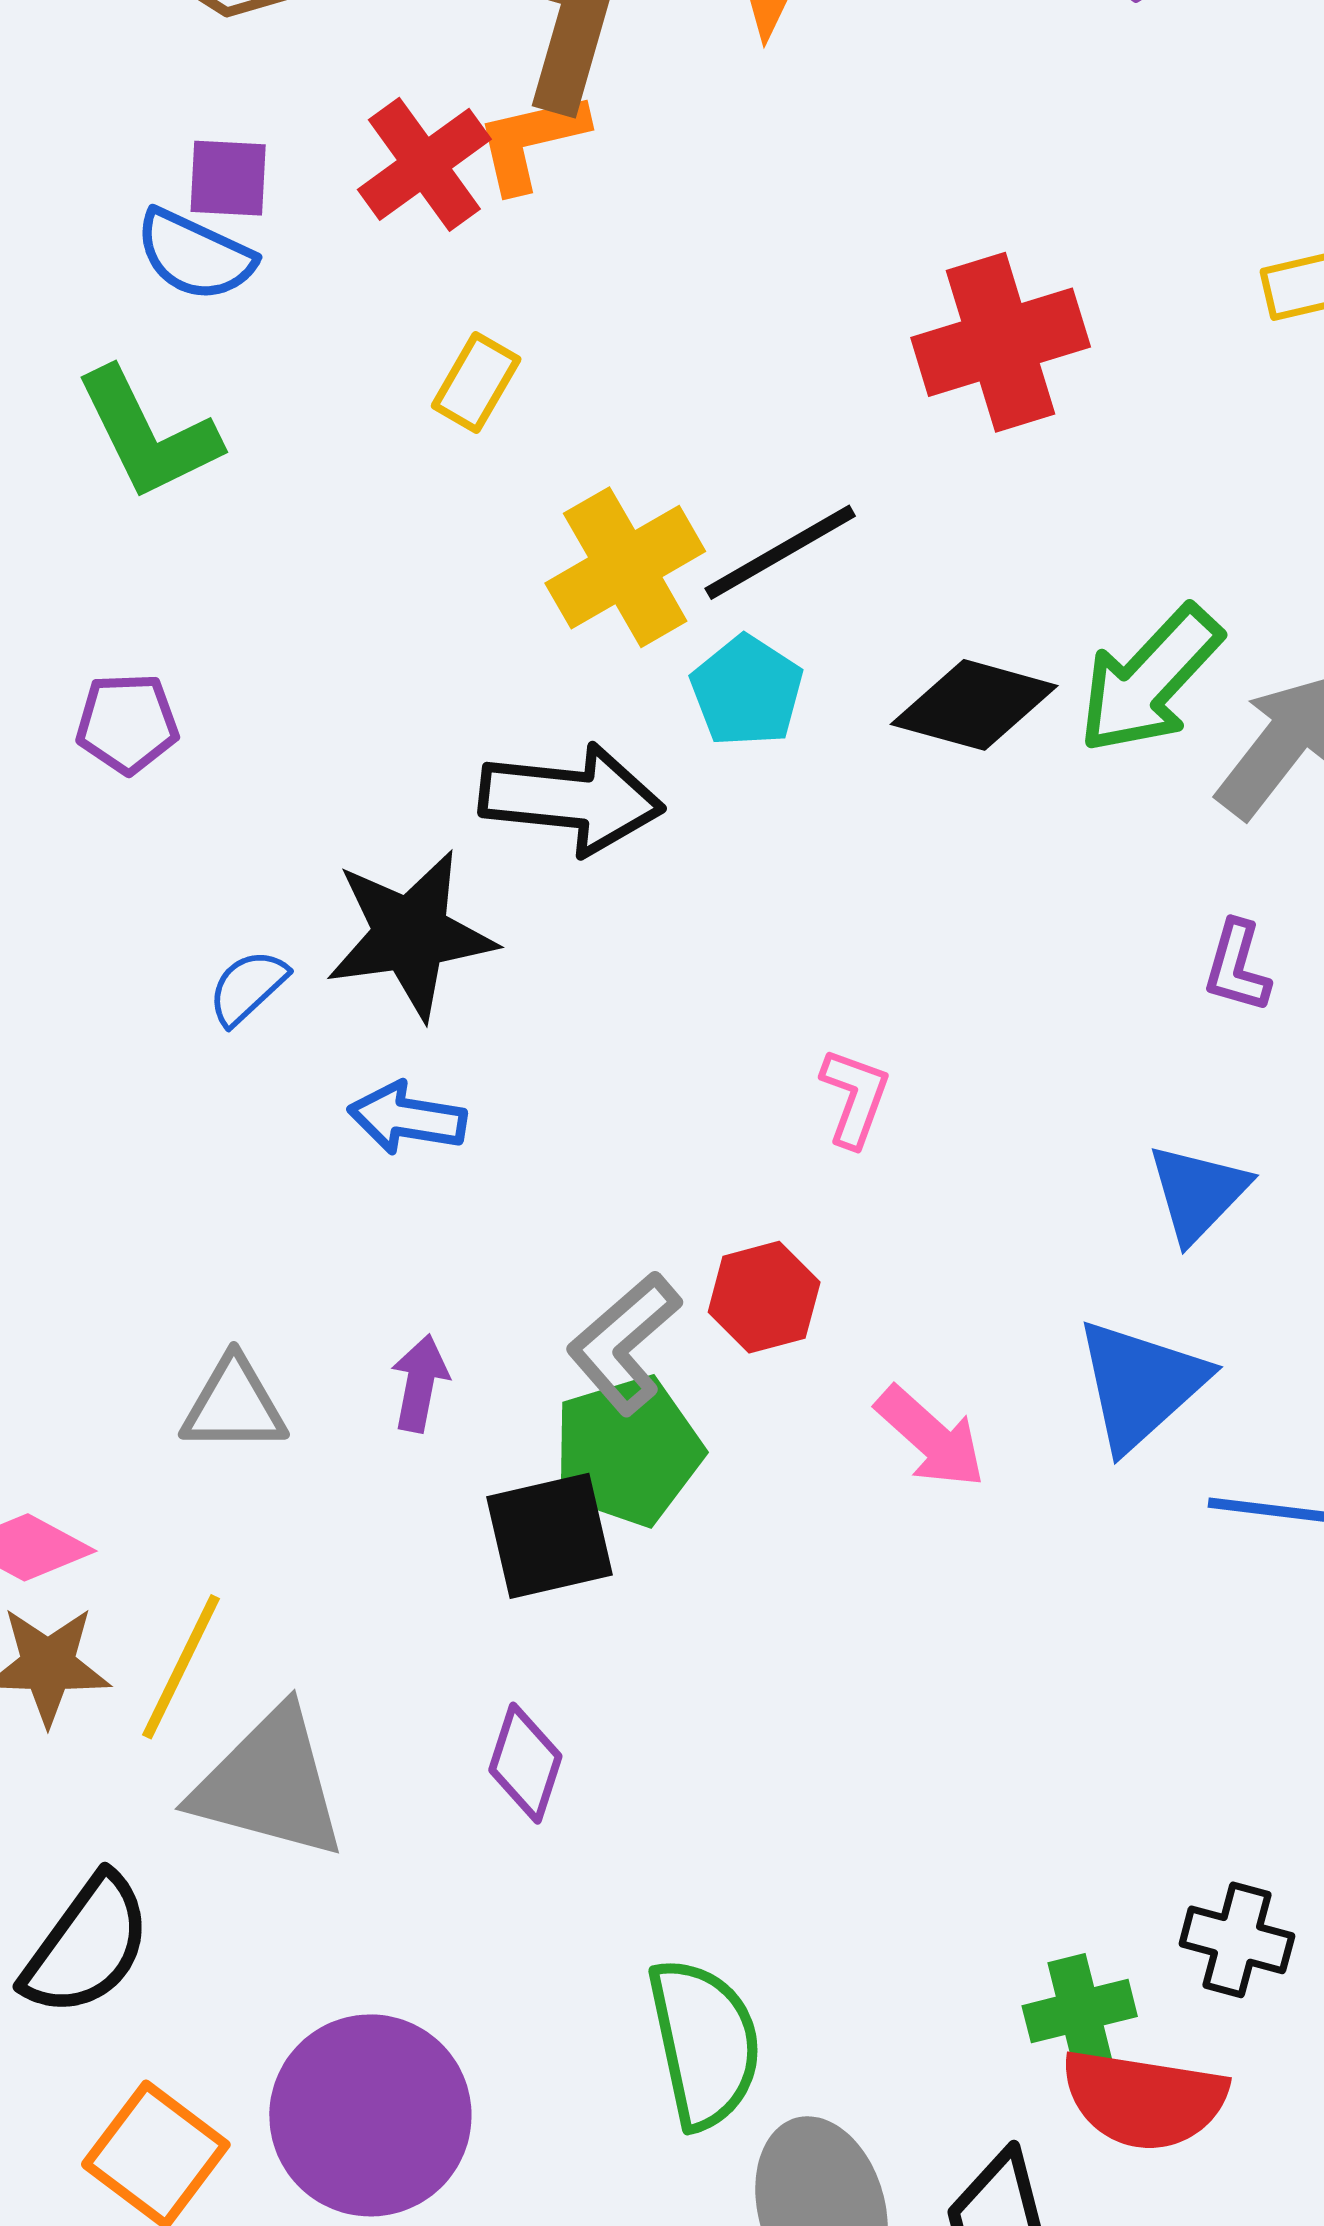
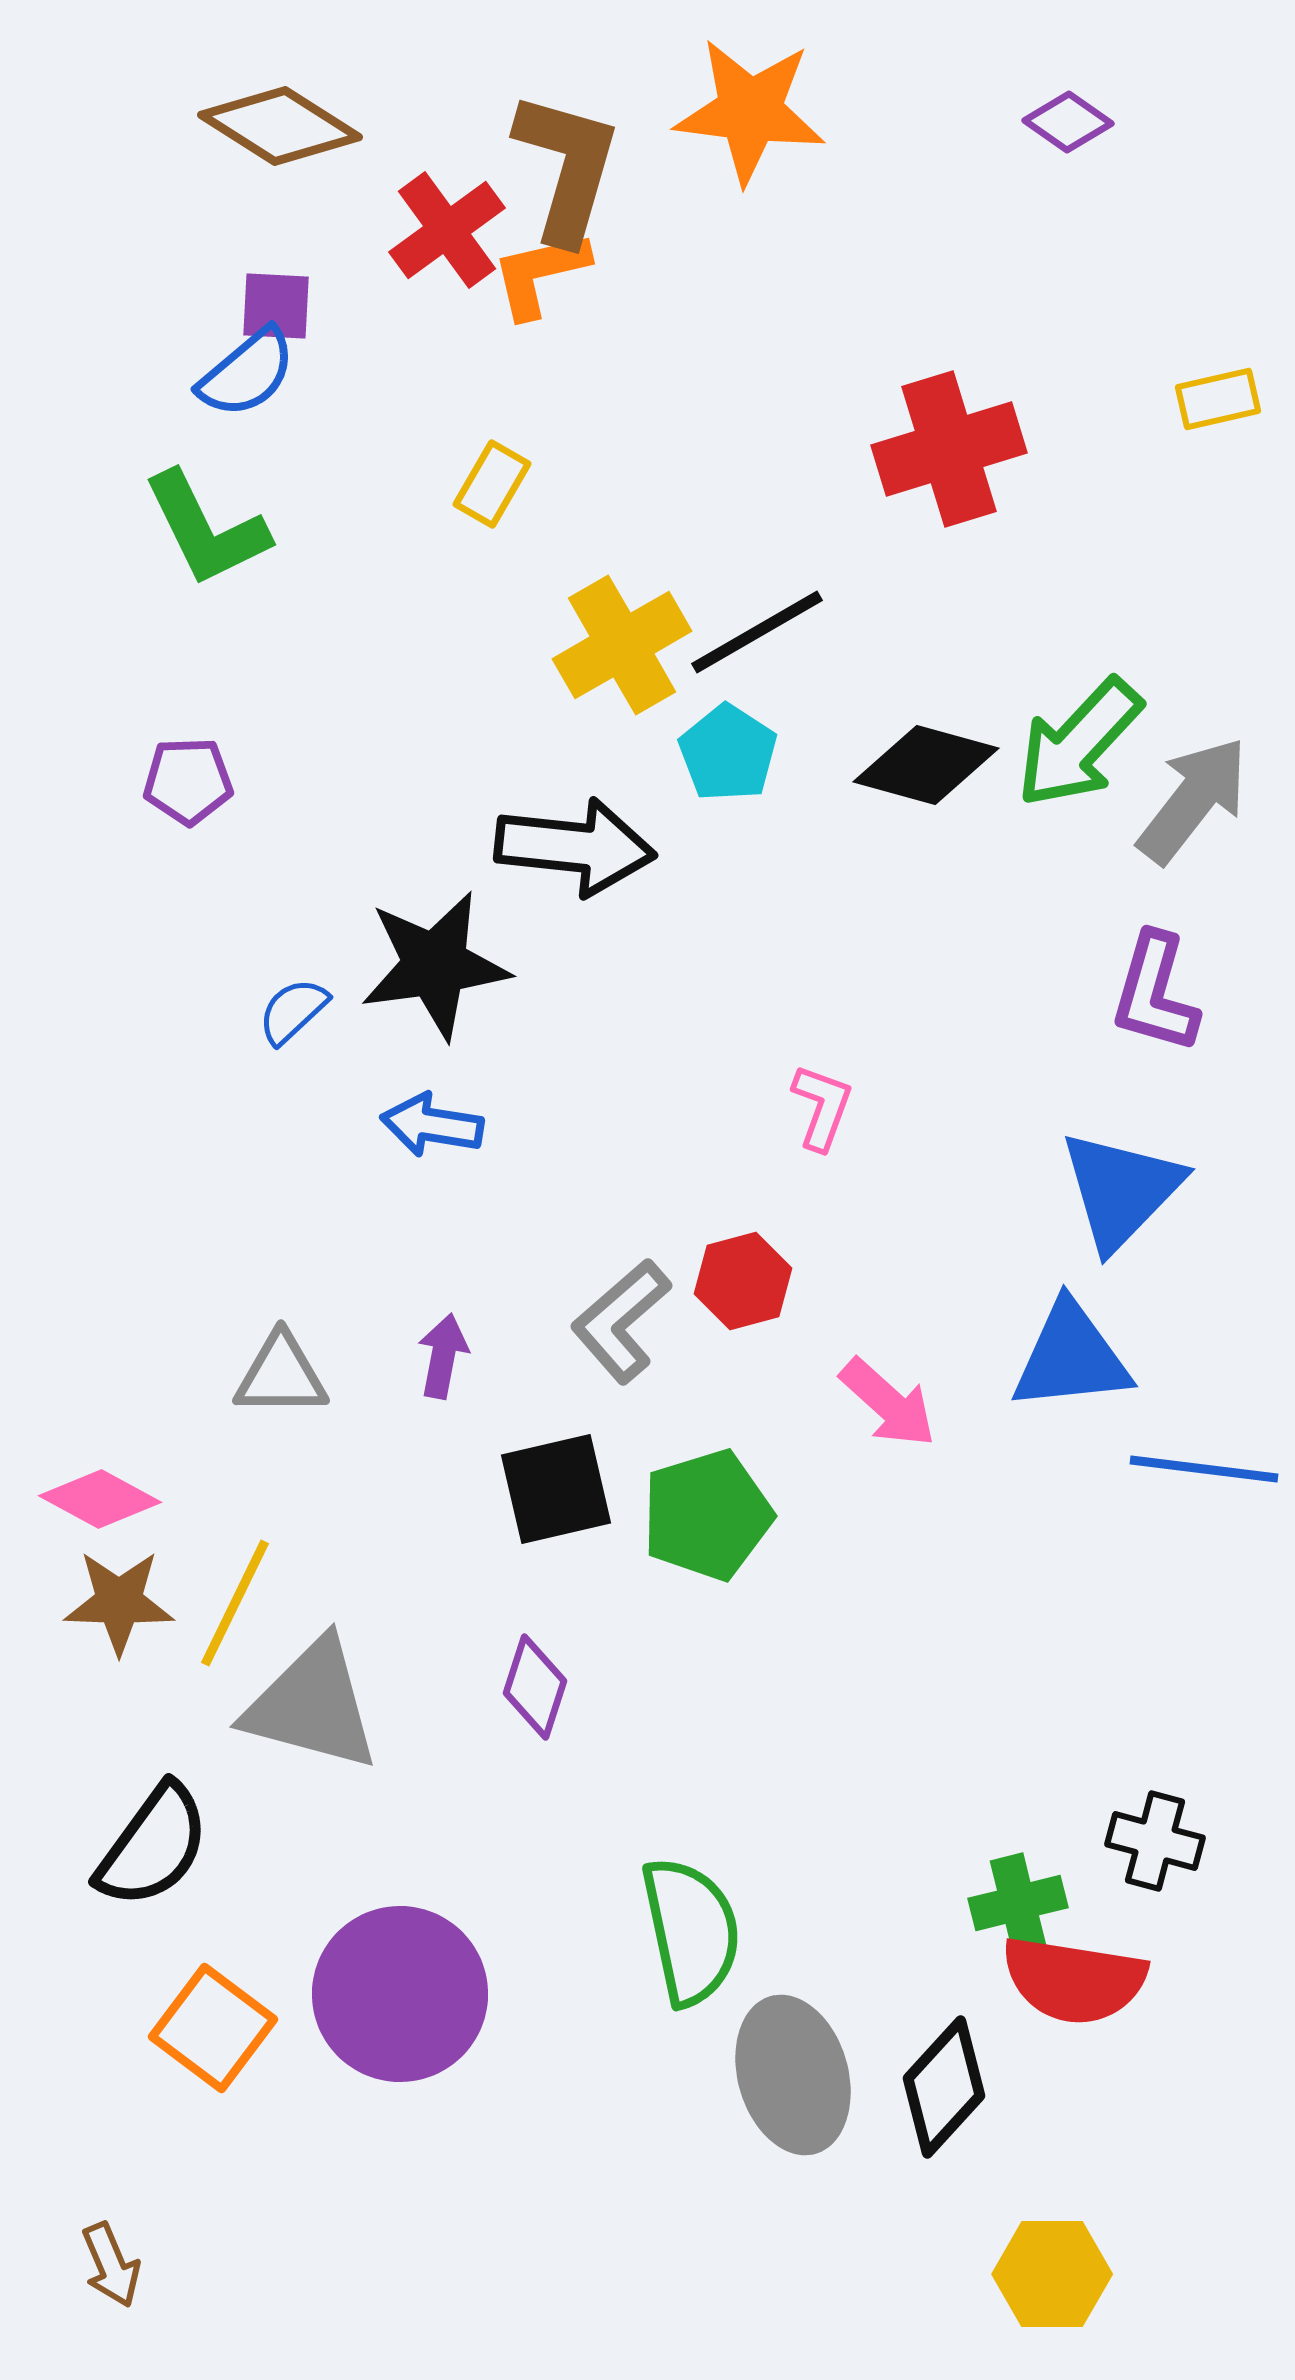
red cross: (424, 164) -> (447, 230), moved
blue semicircle: (195, 255) -> (247, 373), turned -65
purple L-shape: (1237, 967) -> (1155, 993), size x1.5
blue triangle: (1198, 1193) -> (1121, 1190), size x1.4
blue triangle: (1141, 1384) -> (1071, 1357), turned 36
green pentagon: (628, 1451) -> (707, 1515), moved

